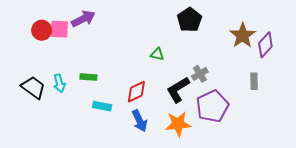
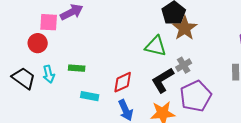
red circle: (42, 30) -> (38, 43), moved
brown star: (243, 35) -> (185, 28), moved
green triangle: (157, 54) -> (156, 46), moved, size x1.6

